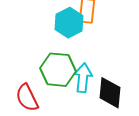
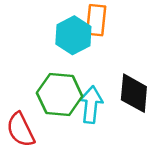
black diamond: (110, 93) -> (134, 93), moved

